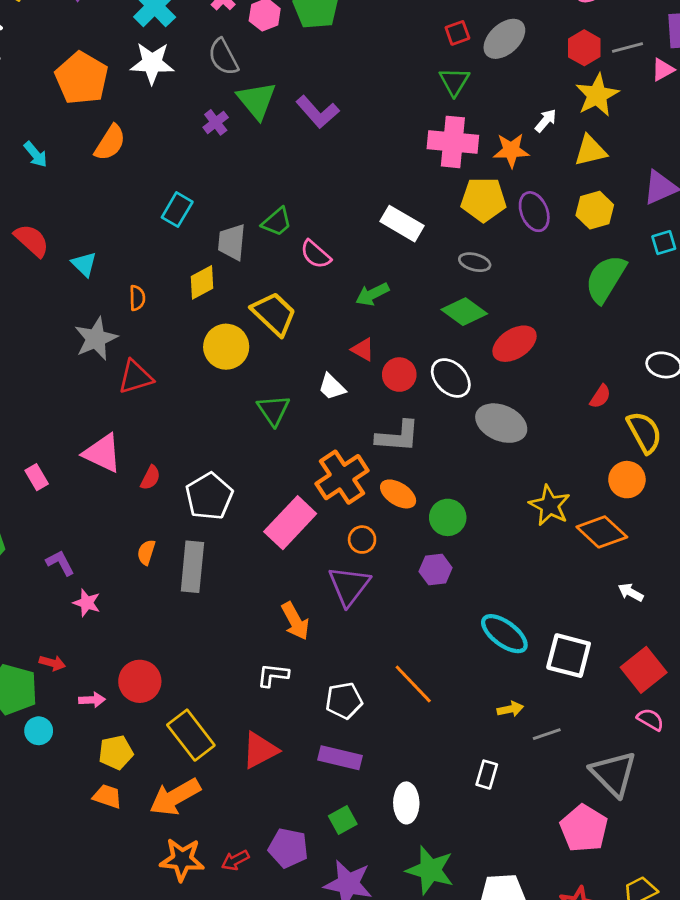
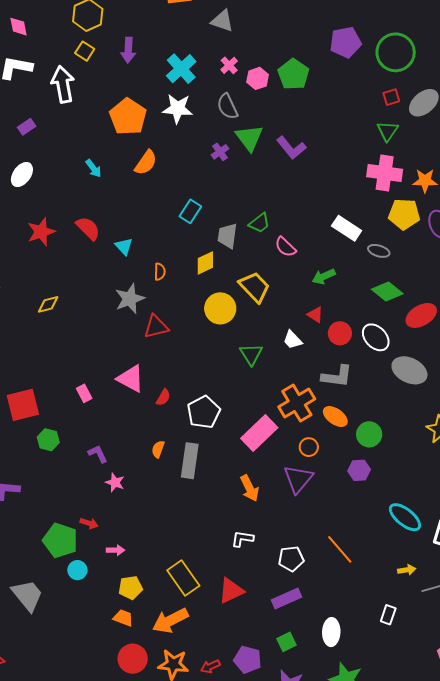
gray ellipse: (475, 262) -> (379, 251), moved
orange arrow: (295, 621) -> (249, 488), moved
red circle: (140, 681) -> (133, 659), moved
purple rectangle: (340, 758) -> (286, 598), turned -40

